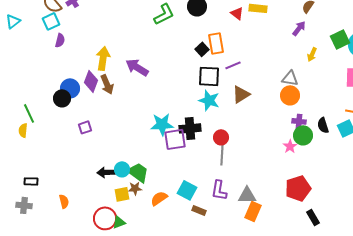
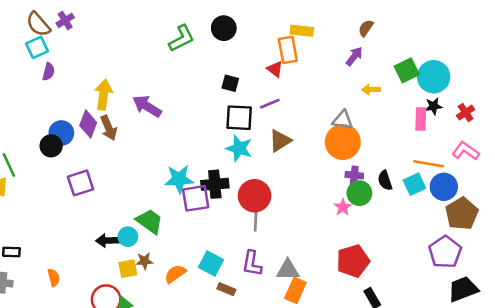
red triangle: (237, 13) -> (275, 69), moved
orange rectangle: (216, 43) -> (288, 50), moved
black square: (202, 49) -> (230, 83), turned -32
yellow arrow: (312, 54) -> (371, 90), turned 64
orange circle: (290, 95) -> (343, 142), size x1.4
purple square: (85, 127) -> (81, 183), size x1.5
red circle: (221, 137) -> (254, 196), size x1.6
green trapezoid: (138, 172) -> (150, 221), moved

